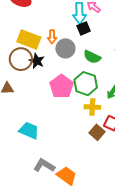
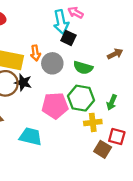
black square: (84, 28) -> (68, 38), turned -32
pink pentagon: (61, 86) -> (55, 106), turned -30
cyan trapezoid: (29, 131) -> (31, 136), moved

